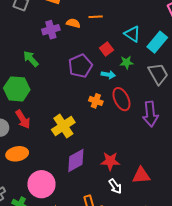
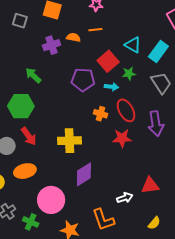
red square: (106, 49) -> (108, 61), size x1.5
purple pentagon: (80, 66) -> (83, 80), turned 30
yellow cross: (63, 126) -> (69, 141), turned 35
red star: (110, 161) -> (122, 138), moved
white arrow: (115, 186) -> (125, 198), turned -70

